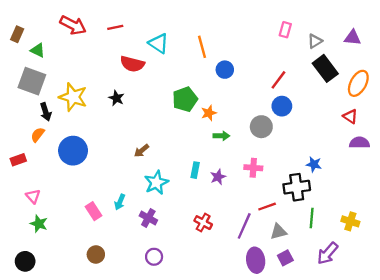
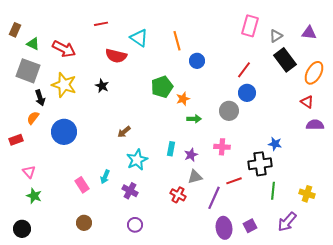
red arrow: (73, 25) -> (64, 49), moved
pink rectangle: (285, 30) -> (250, 26), size x1.5
gray triangle: (278, 232) -> (195, 177), moved

